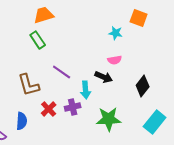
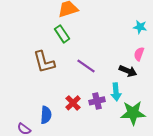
pink semicircle: (115, 60) -> (139, 54), turned 120
brown L-shape: (29, 85) -> (44, 62), moved
cyan arrow: (86, 90) -> (116, 92), moved

